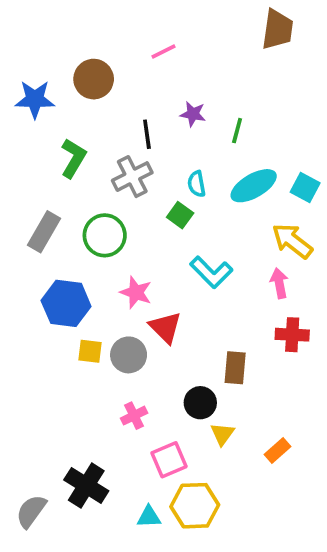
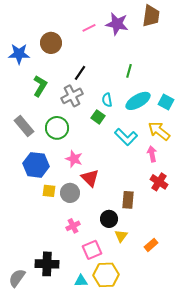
purple star: (193, 114) -> (117, 24), moved, size x1.6
black line: (147, 134) -> (80, 73), turned 42
gray rectangle: (44, 232) -> (24, 126), turned -70
cyan L-shape: (211, 272) -> (126, 137), moved
red cross: (292, 335) -> (159, 182), turned 30
black cross: (86, 485) -> (47, 264), turned -30

